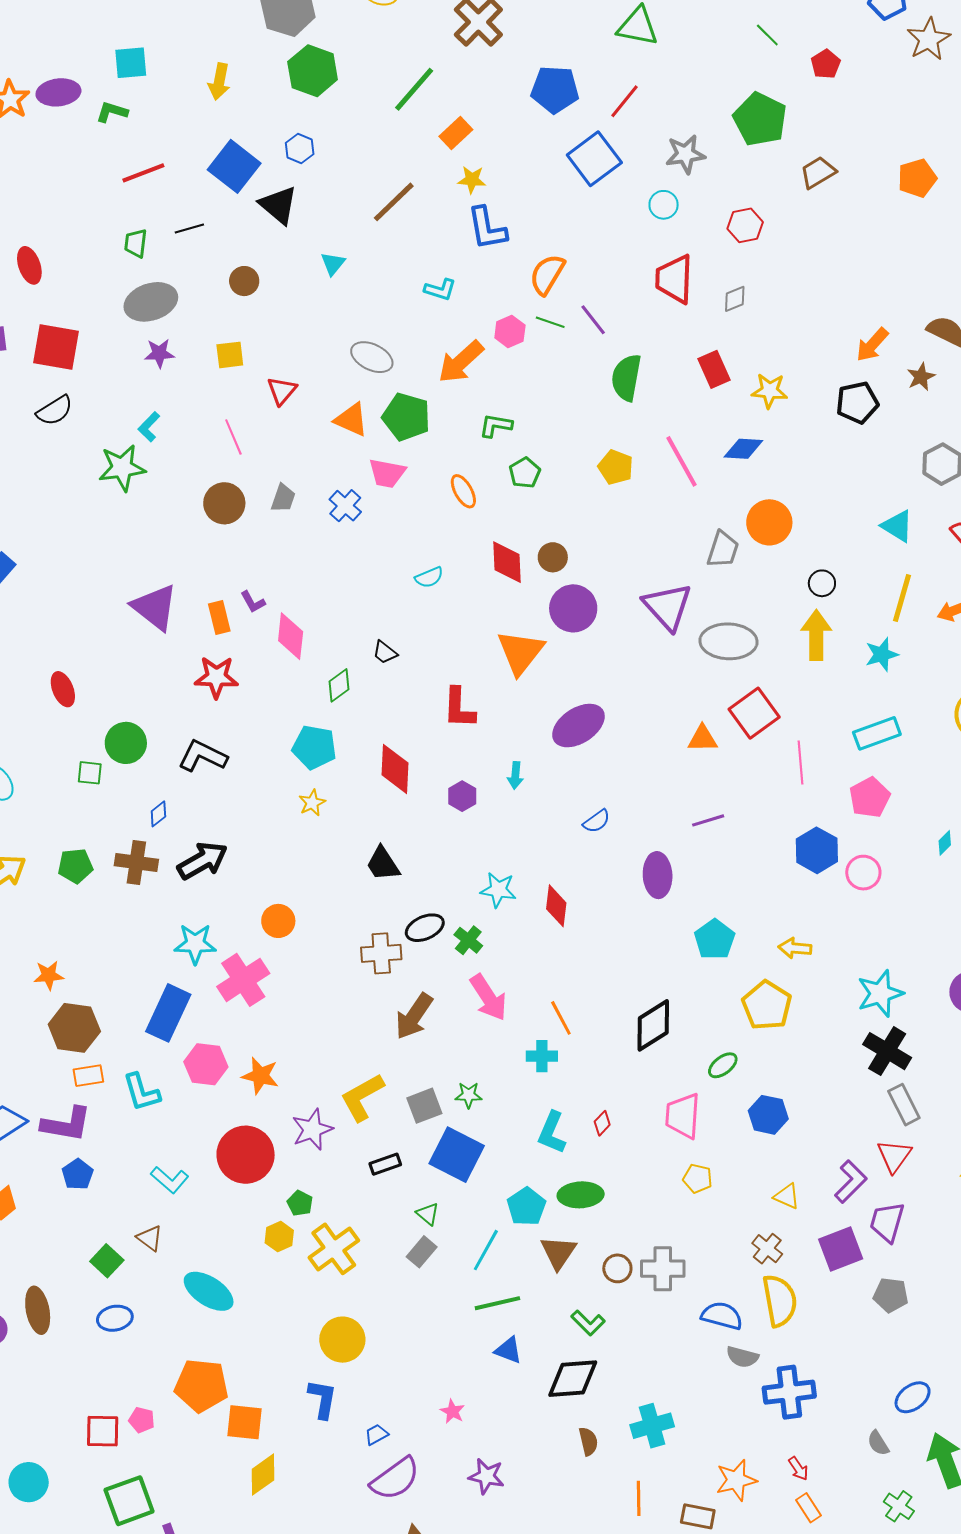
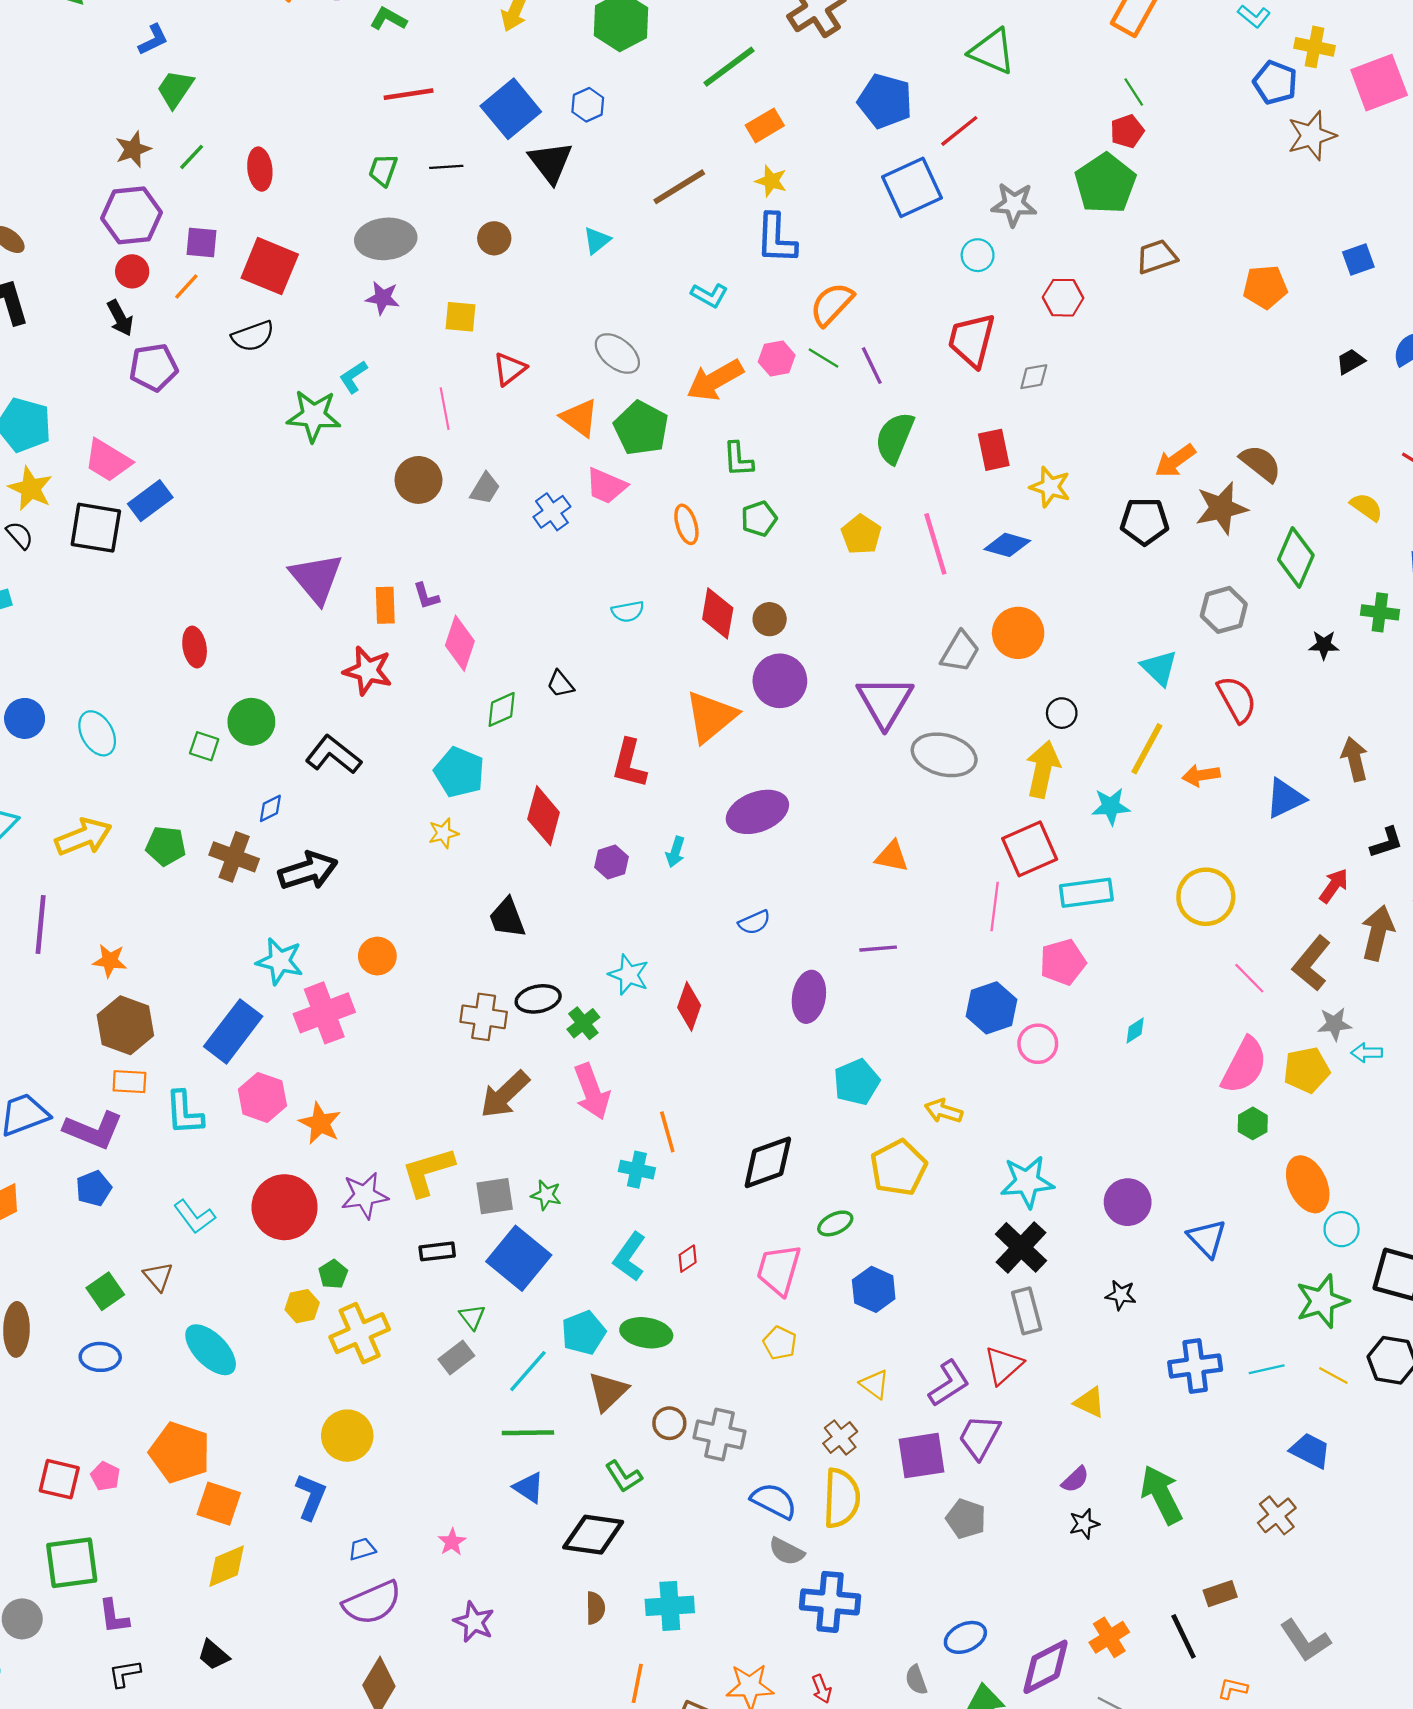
red pentagon: (826, 64) -> (1127, 131), moved
brown star: (921, 377) -> (1221, 508), size x1.6
green L-shape: (496, 426) -> (738, 459), turned -116
red square: (754, 713) -> (1030, 849), moved

